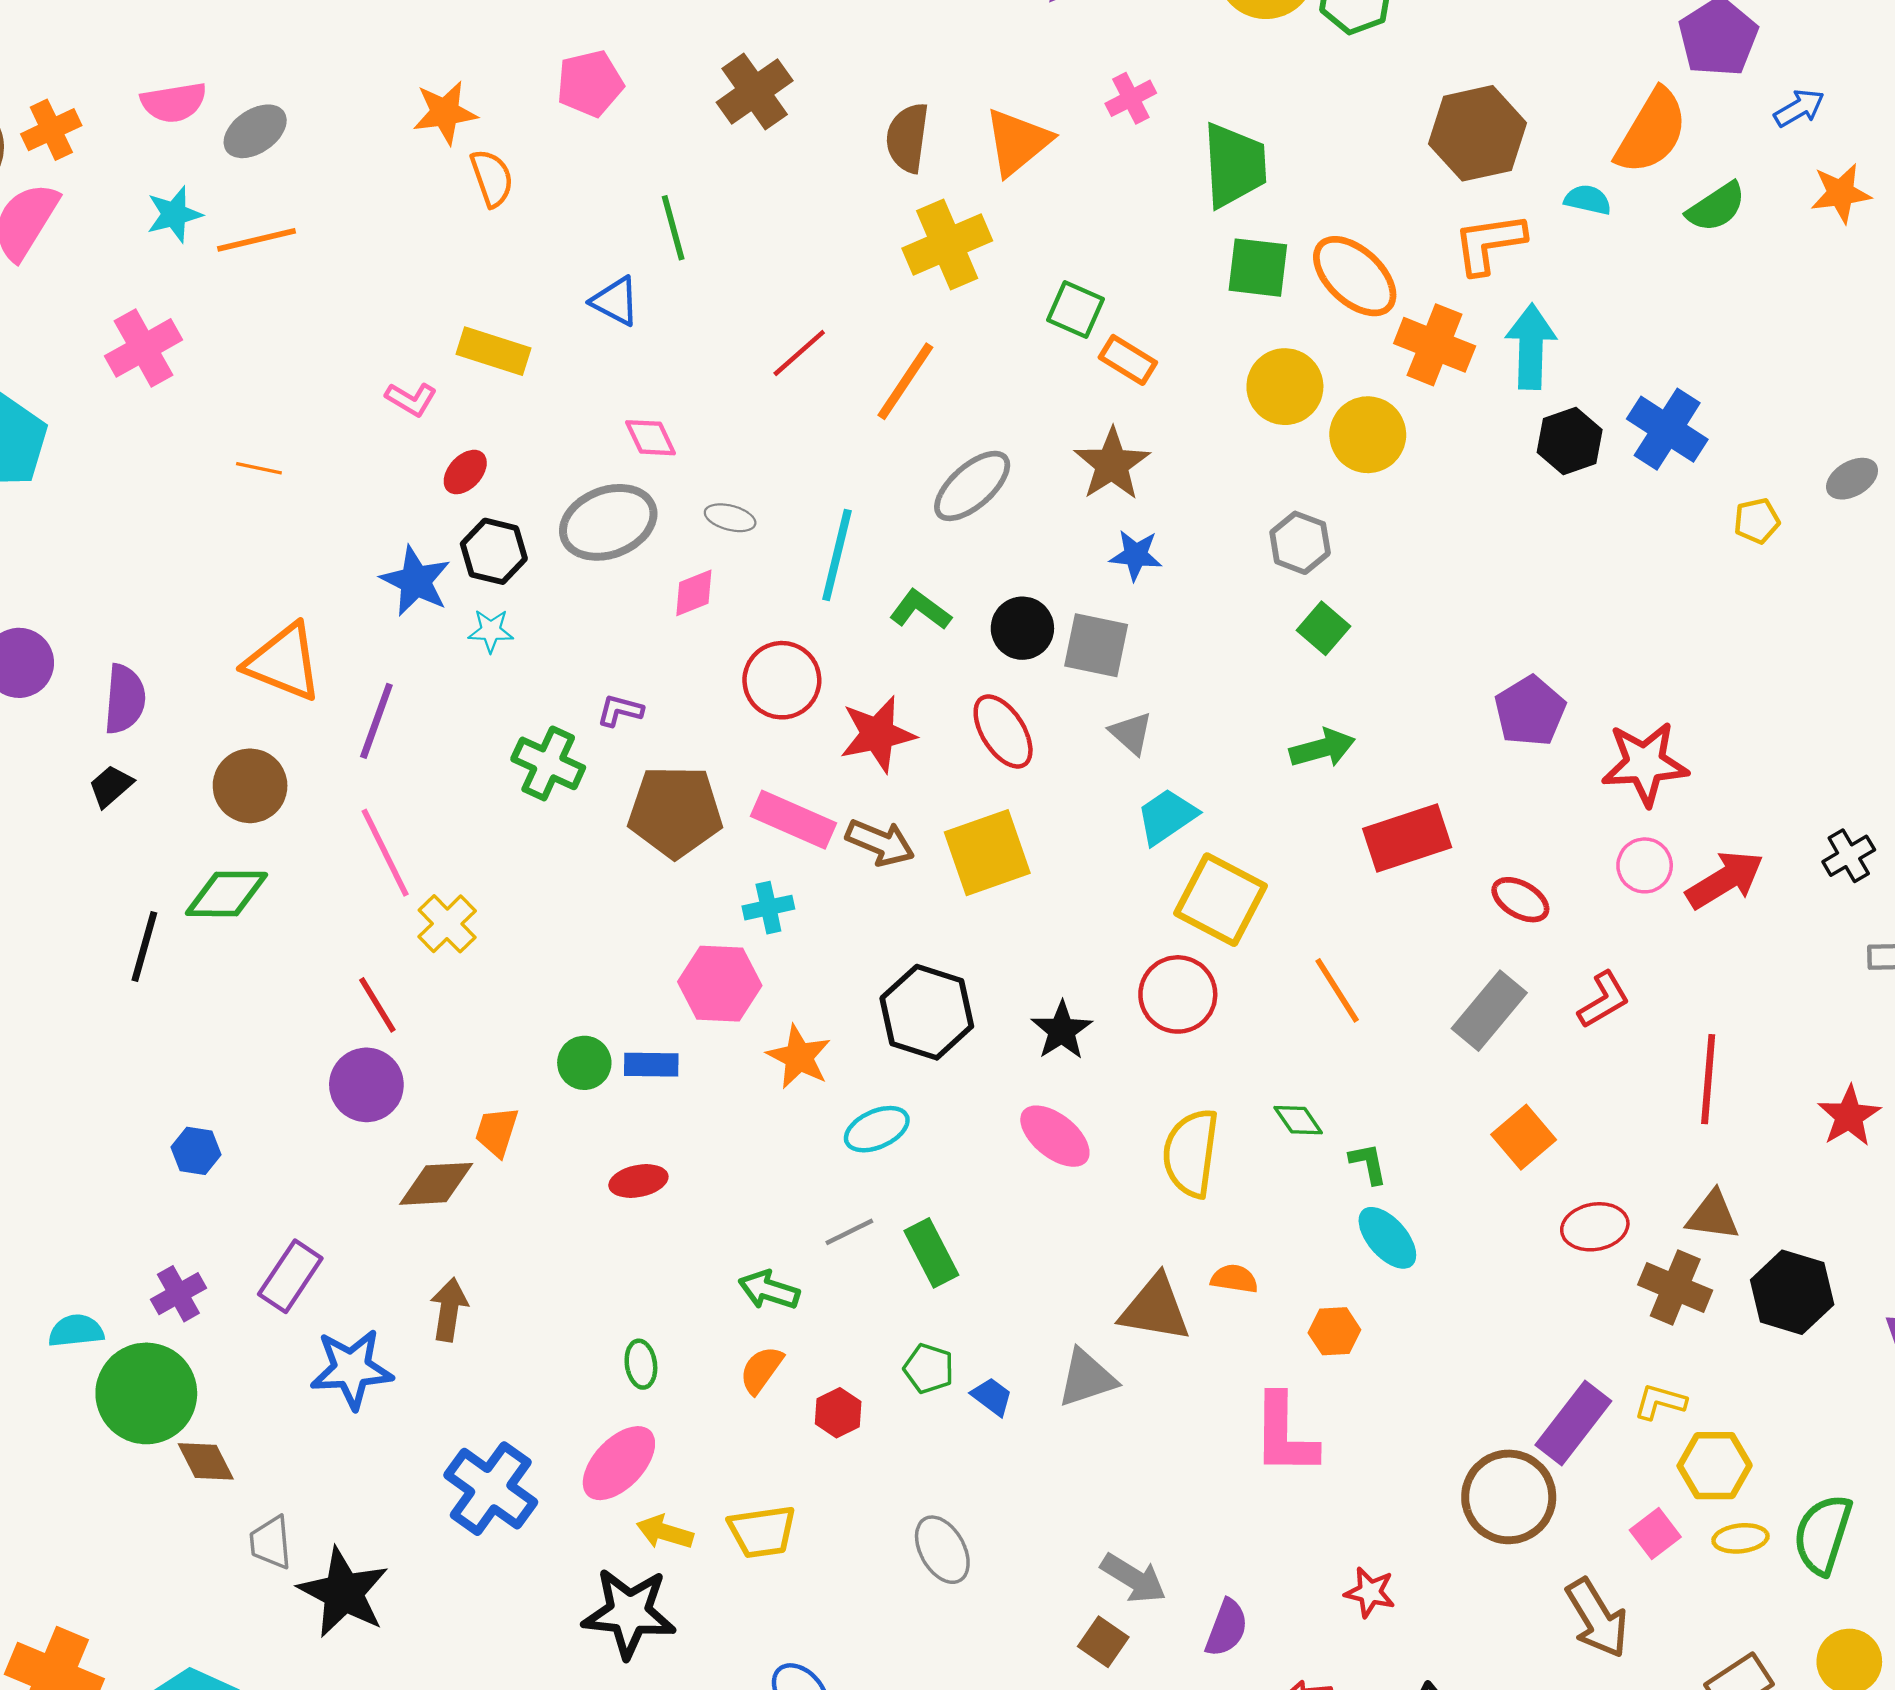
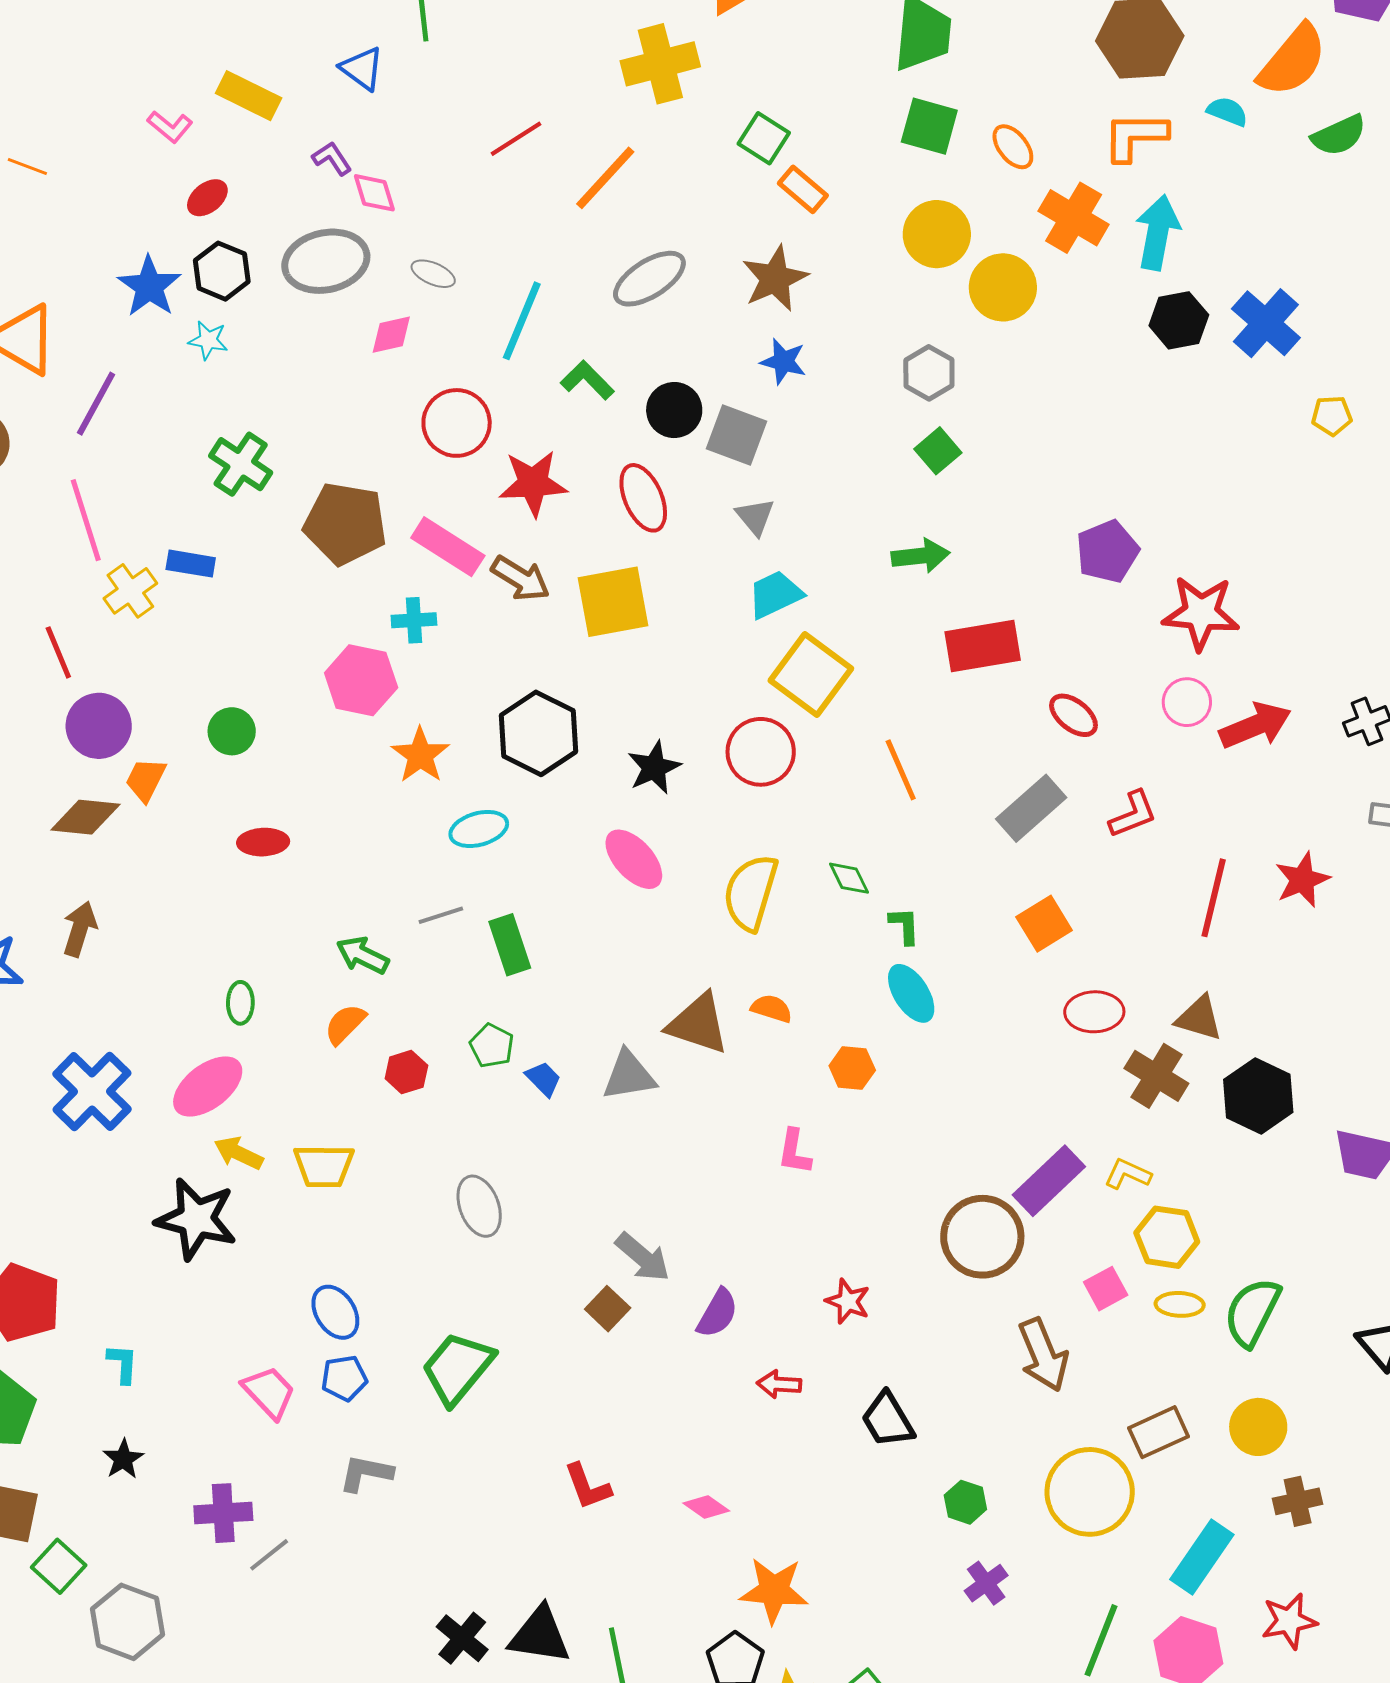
orange ellipse: (1355, 276) -> (1013, 147), size x0.6
purple L-shape: (620, 710) -> (332, 158), moved, turned 33
blue rectangle: (651, 1065) -> (191, 564), moved
purple circle: (366, 1085) -> (99, 726), moved
red star: (1849, 1116) -> (1302, 880), moved
pink L-shape: (1284, 1435) -> (794, 1152), size x0.6

